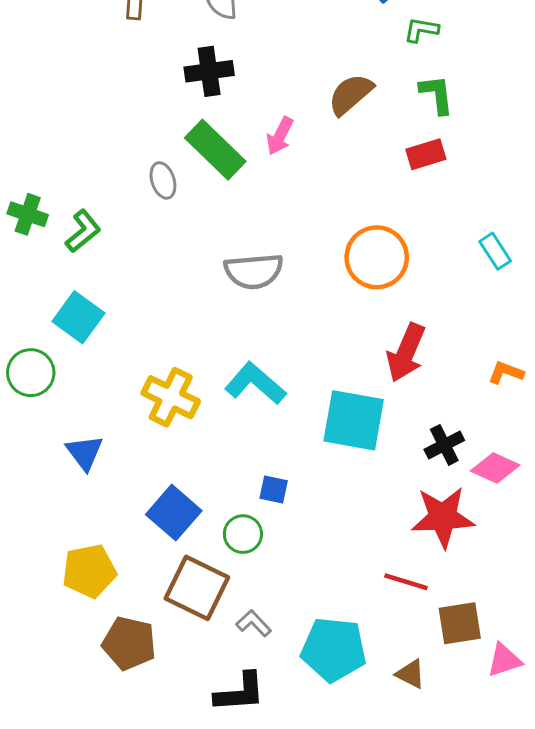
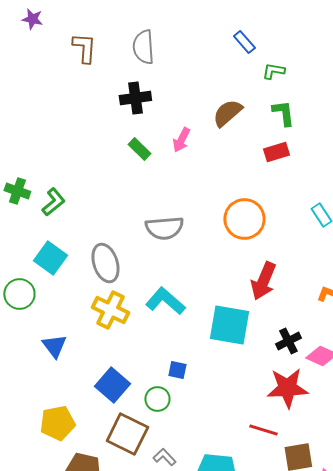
green rectangle: (215, 150) -> (139, 149), size x0.6
gray ellipse: (163, 180) -> (105, 263), moved, size x1.6

